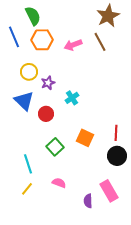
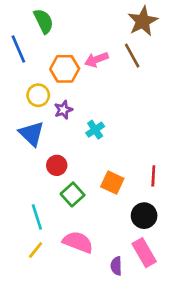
orange hexagon: (42, 40) -> (65, 69), moved
red circle: (46, 114) -> (57, 165), moved
black circle: (117, 156) -> (144, 216), moved
pink semicircle: (59, 183) -> (78, 242), size x1.6

